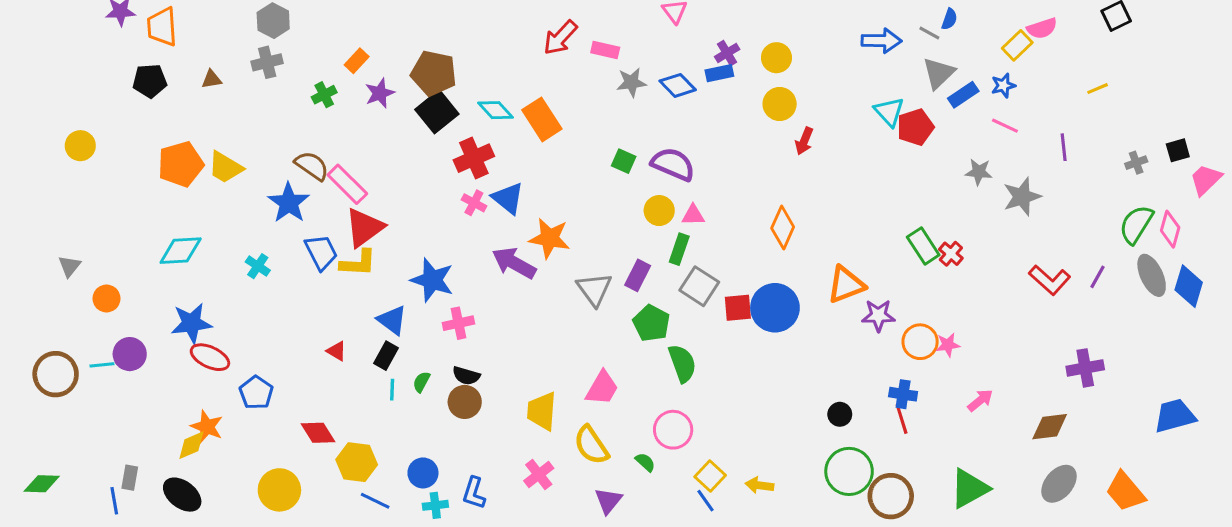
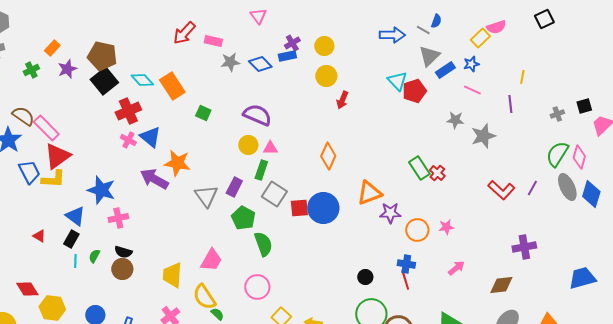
yellow line: (1098, 89) -> (522, 77), moved, turned -56
green square: (624, 161) -> (203, 113), moved
pink star: (948, 345) -> (446, 227), moved
green semicircle: (645, 462) -> (217, 314), moved

